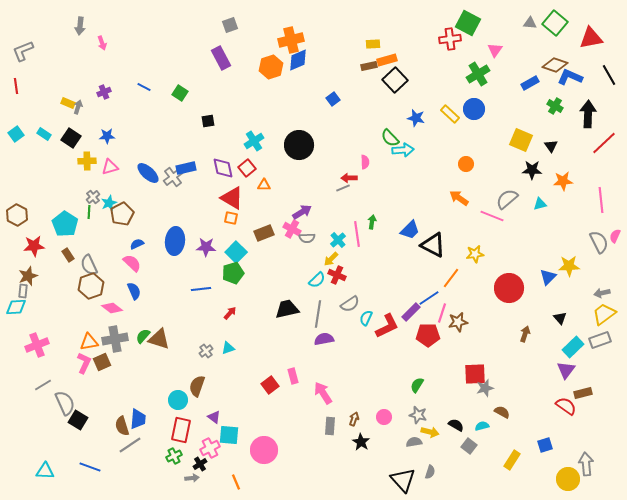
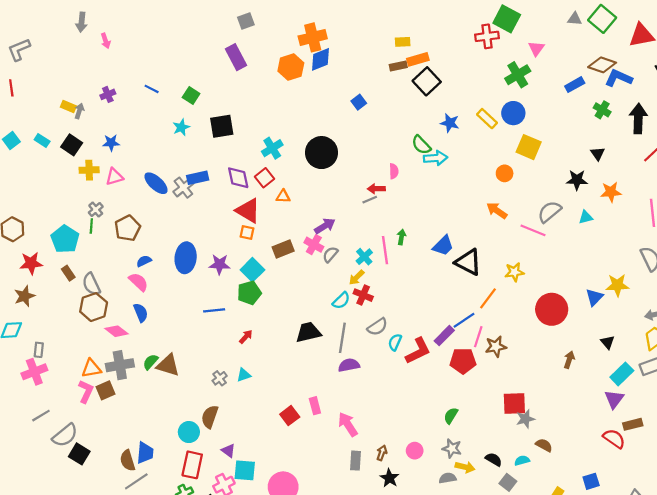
black square: (208, 121) -> (222, 126), size x1.6
yellow square: (521, 140) -> (529, 147), moved
cyan star: (109, 203) -> (181, 127), moved
gray semicircle: (307, 238) -> (330, 254), turned 133
gray rectangle: (23, 291) -> (39, 350), moved
gray semicircle: (65, 403) -> (65, 435), turned 75

